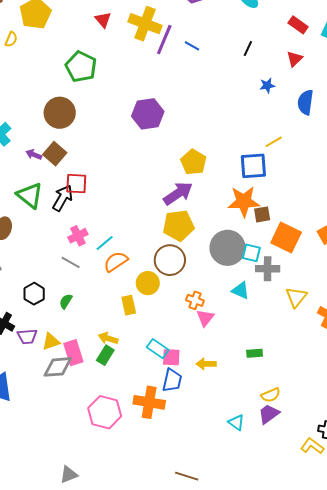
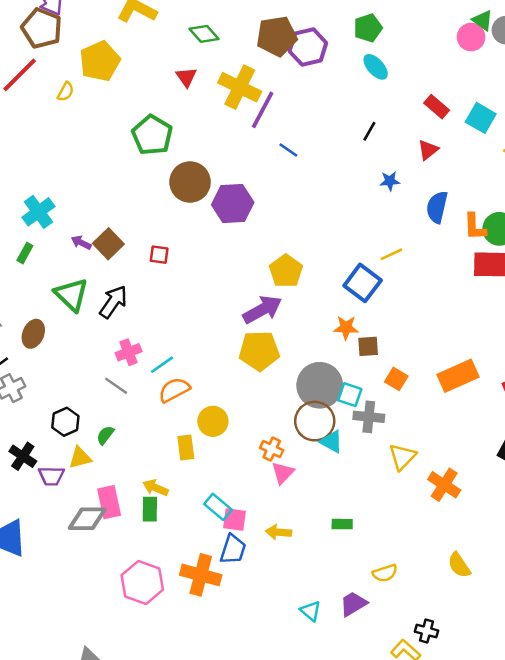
blue line: (192, 46) -> (288, 150), moved
brown circle: (60, 113) -> (190, 182), moved
blue square: (253, 166) -> (363, 283), turned 36
red square: (76, 184) -> (159, 255), moved, size x0.7
orange star: (244, 202) -> (346, 328), size x0.6
orange square: (286, 238) -> (396, 379), size x0.6
brown circle: (170, 260) -> (315, 421), moved
yellow triangle: (51, 342) -> (80, 458), moved
green rectangle: (105, 355) -> (150, 509), turned -36
yellow semicircle: (271, 395) -> (385, 573), moved

